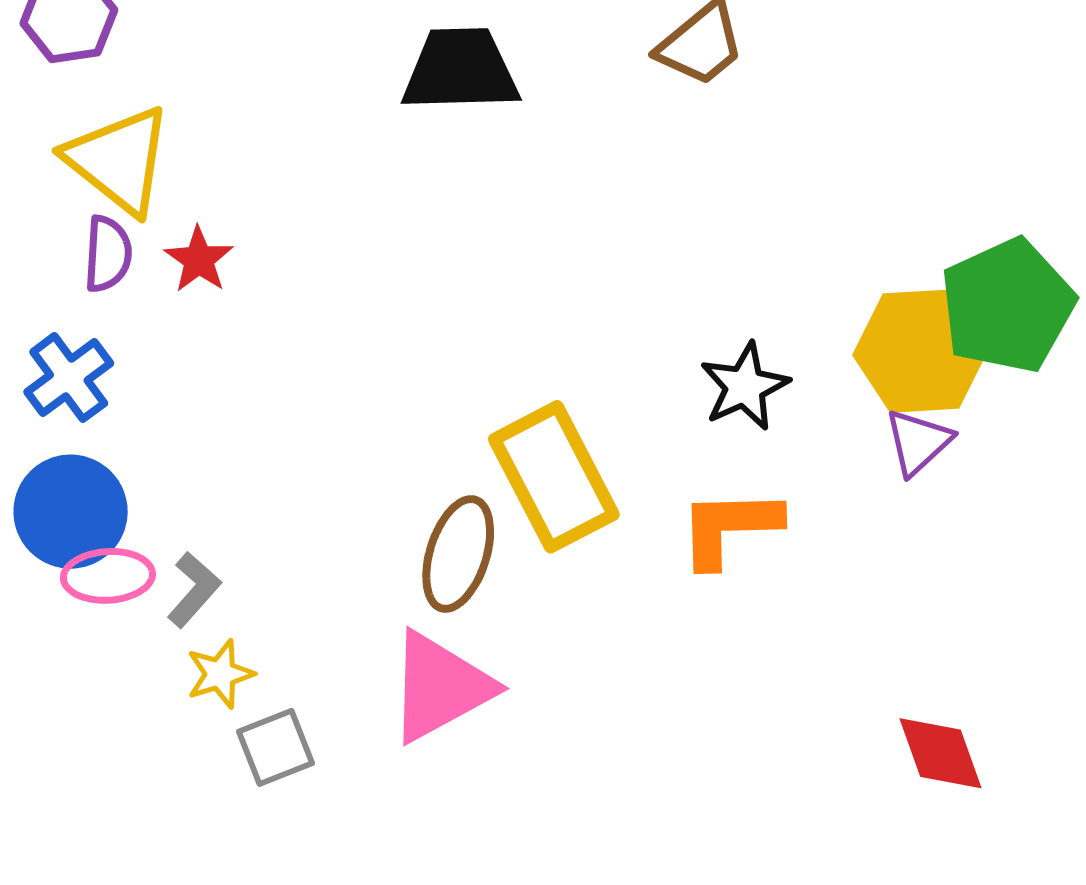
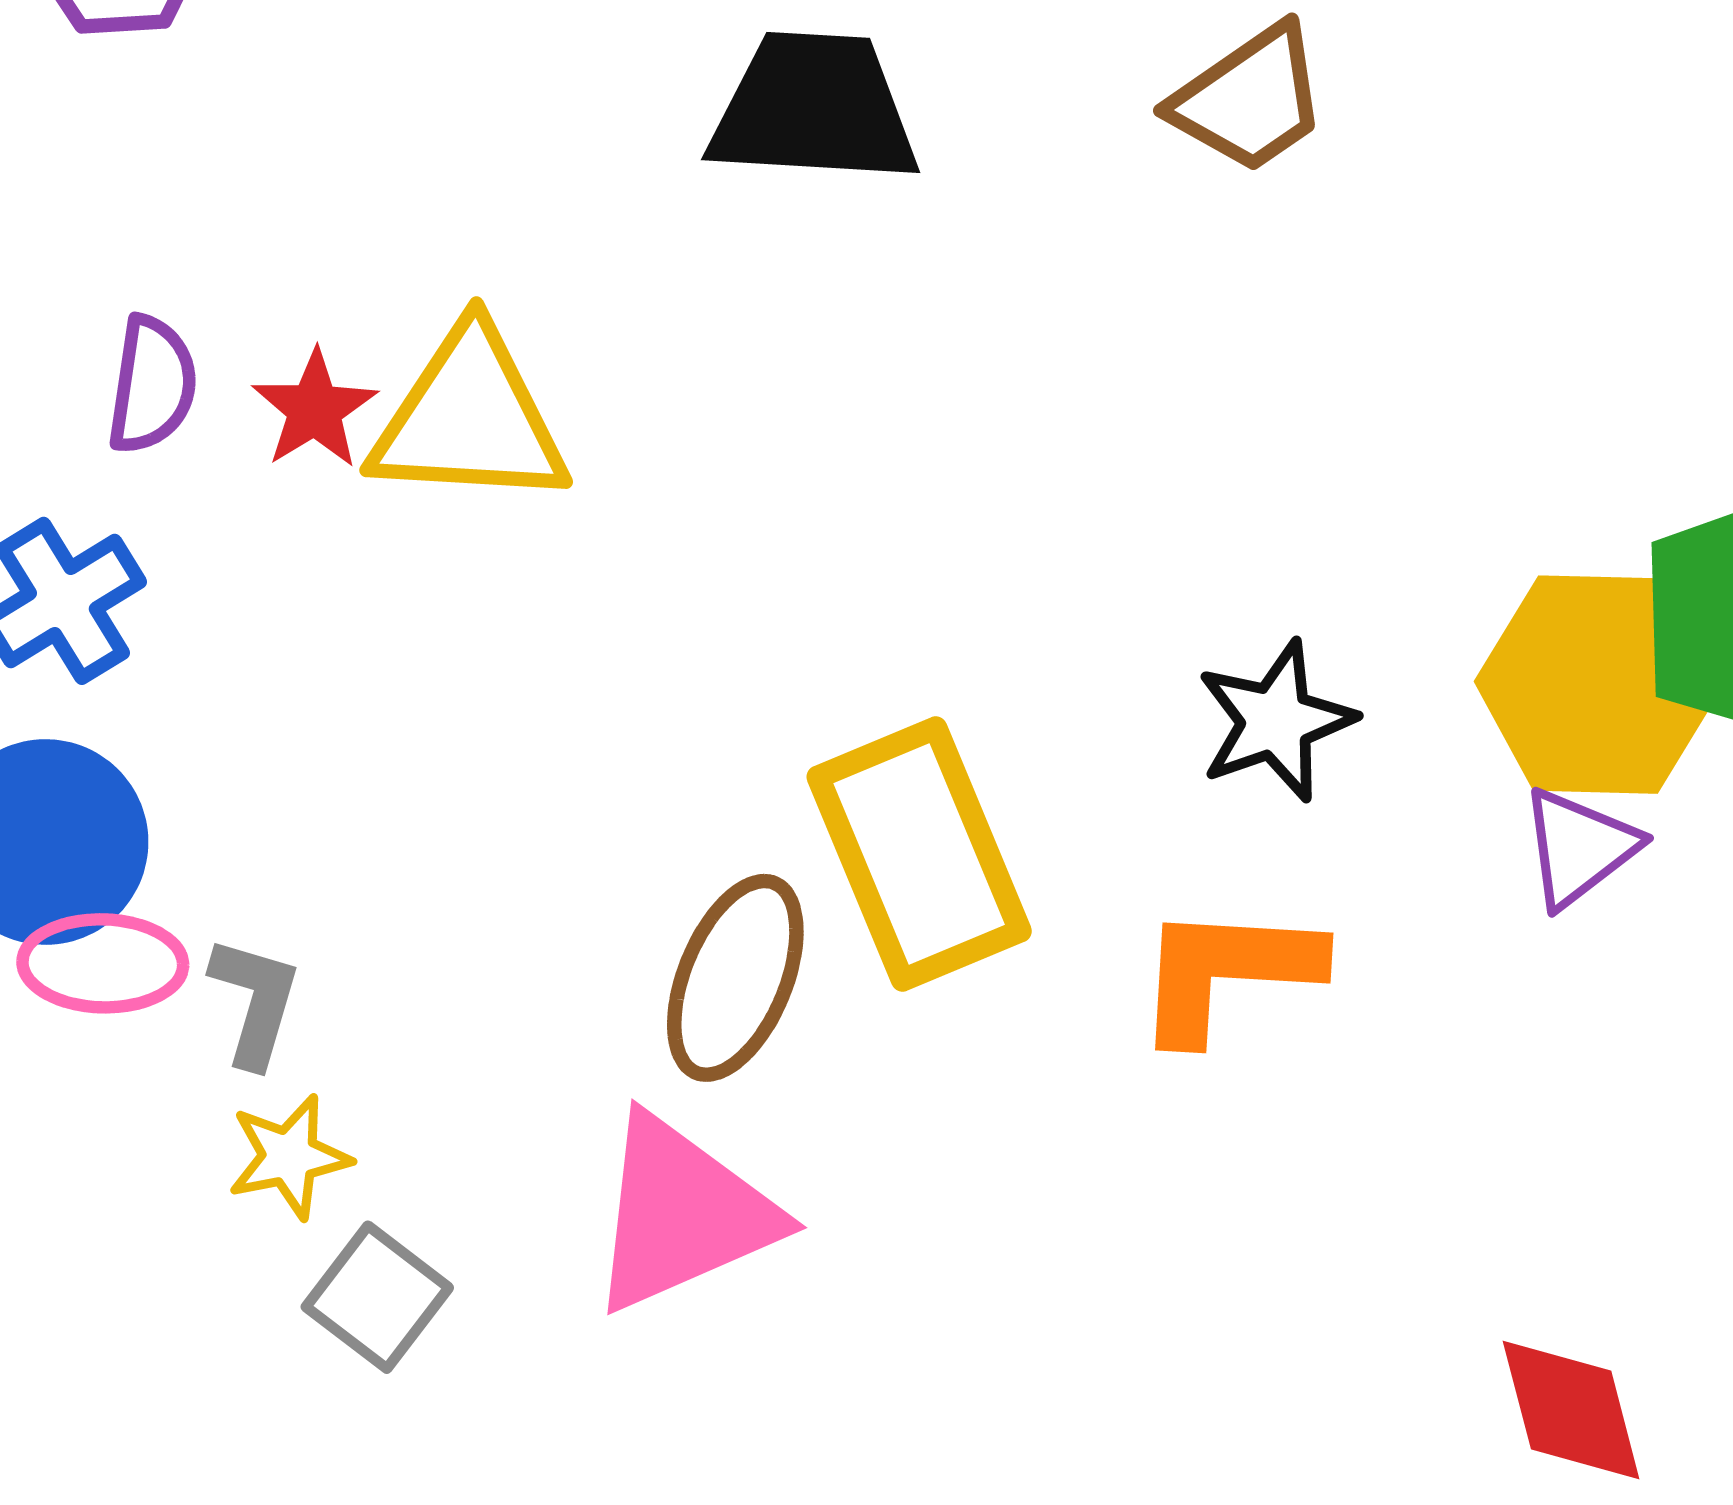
yellow triangle: (119, 160) -> (469, 418), moved, turned -40
gray L-shape: (194, 590) -> (255, 1001), turned -30
gray square: (275, 747) -> (377, 1297), turned -36

